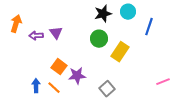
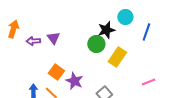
black star: (103, 14) -> (106, 30), moved
purple star: (77, 76) -> (74, 81), turned 30
pink line: (163, 82) -> (148, 82), moved

